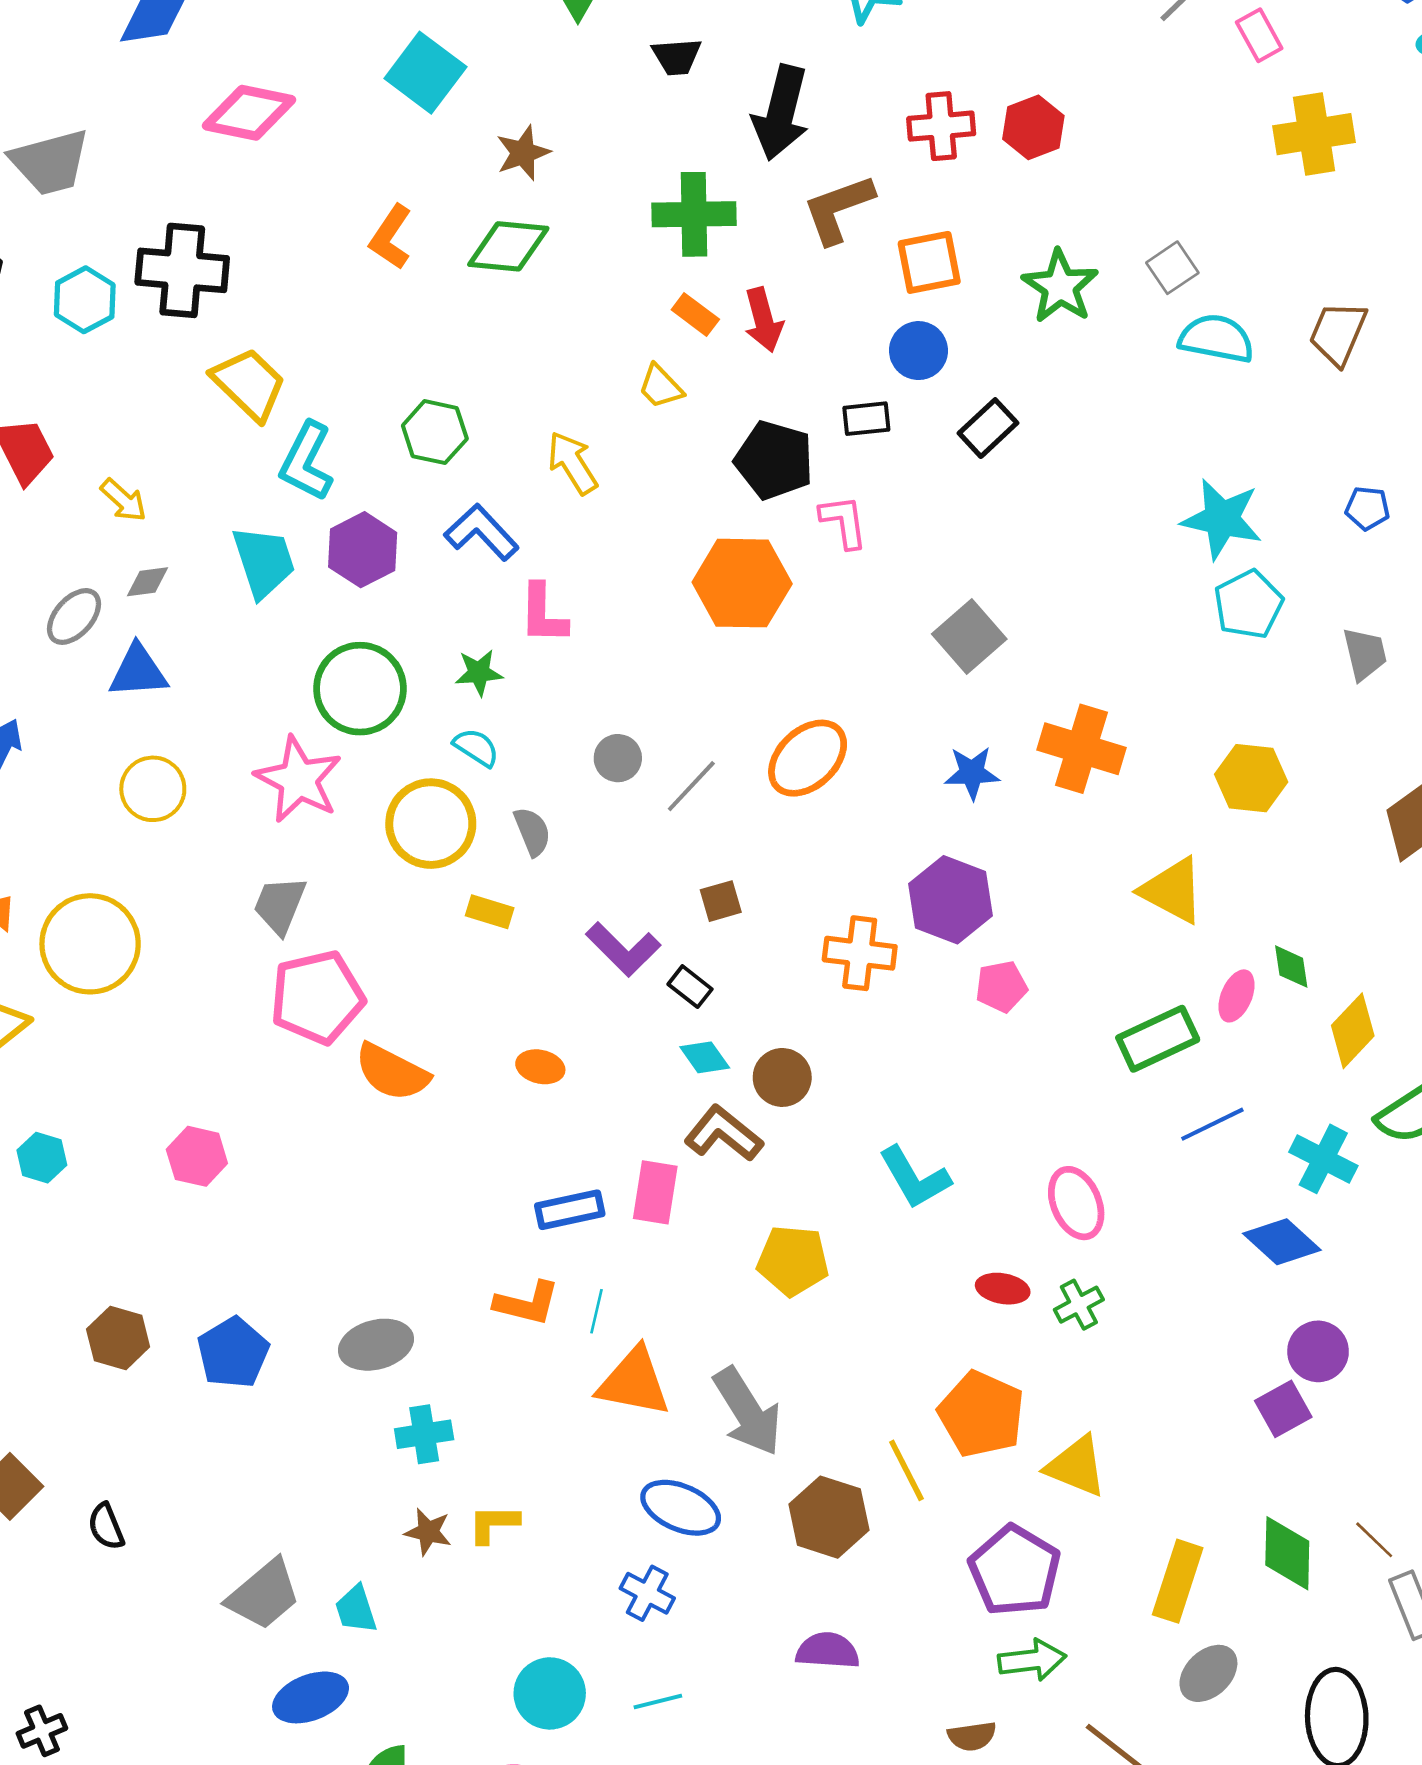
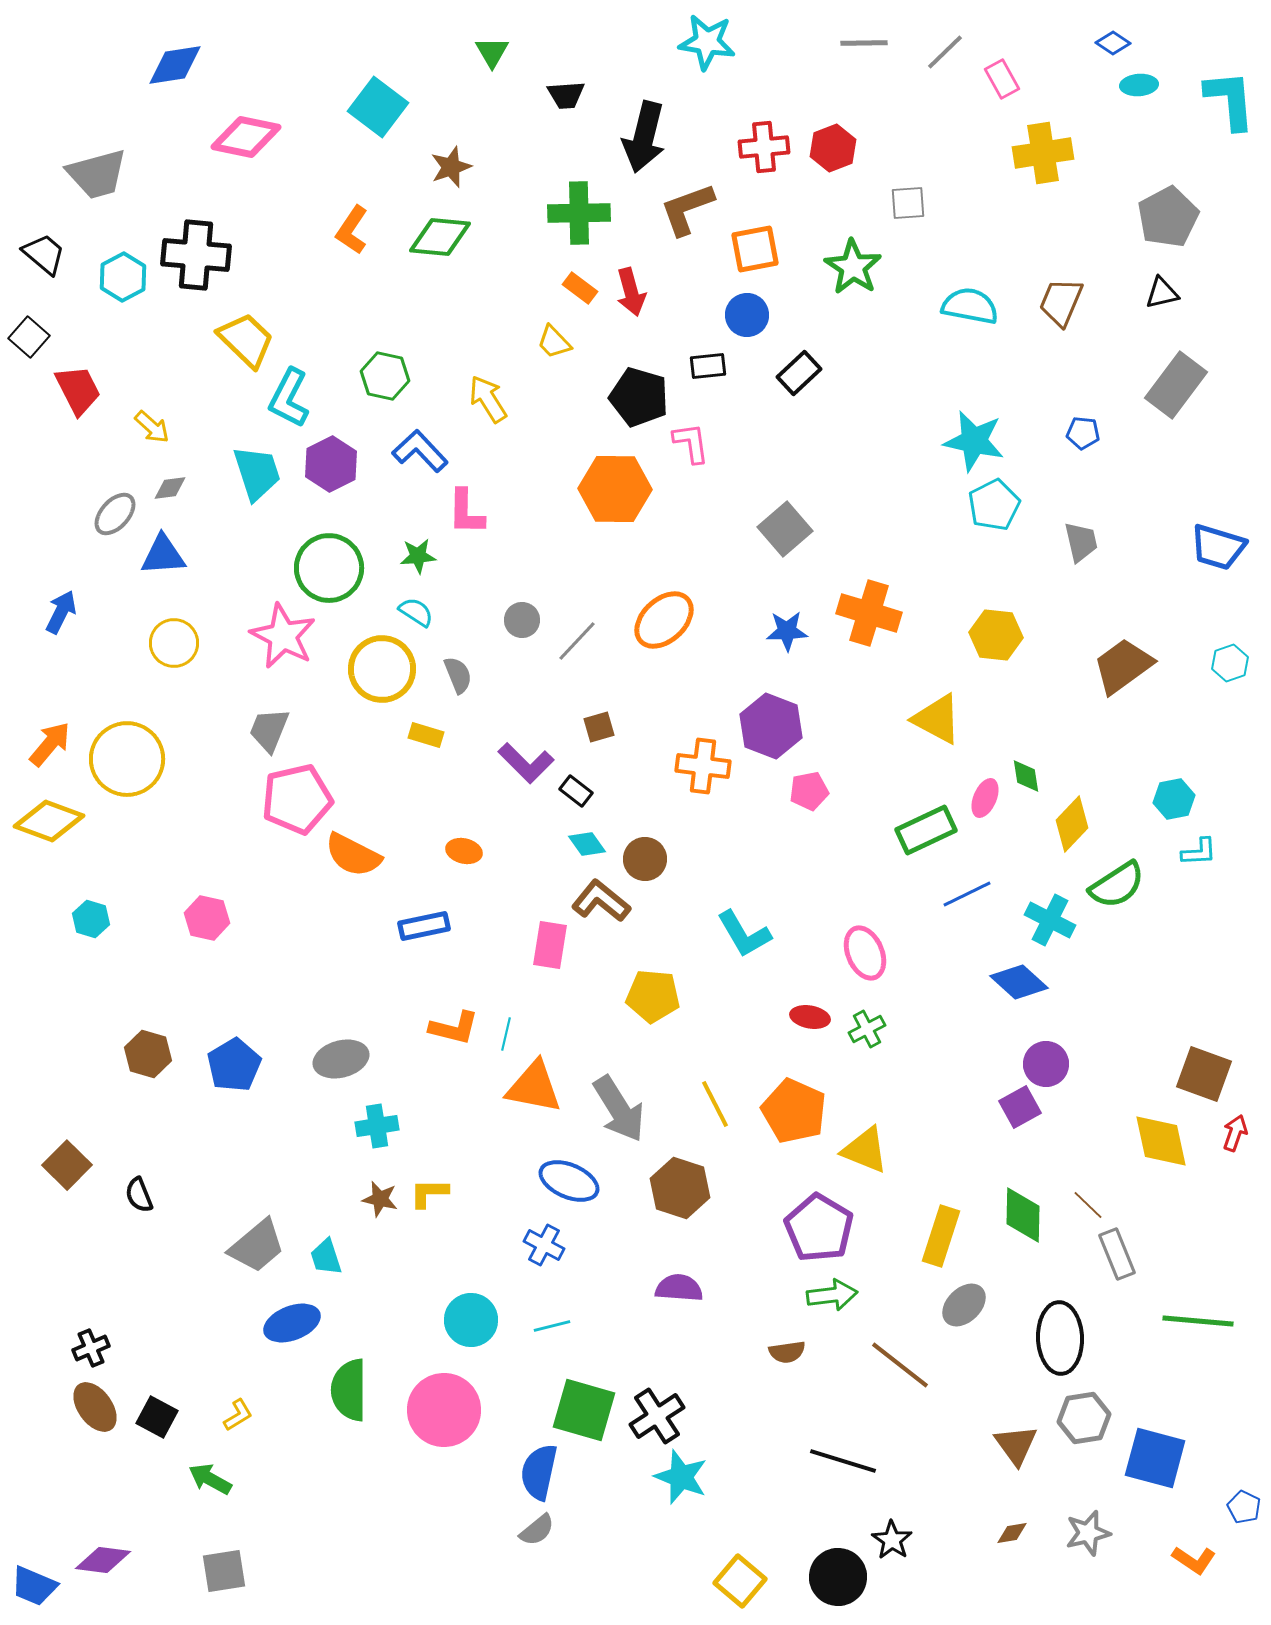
gray square: (1172, 268) -> (908, 203), moved, turned 30
blue rectangle: (570, 1210) -> (424, 926), moved
yellow line: (906, 1470) -> (715, 1104), moved

